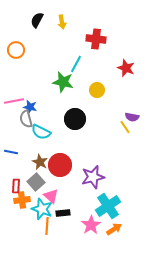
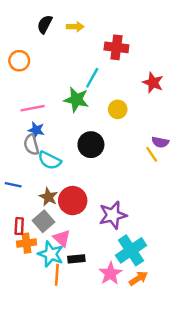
yellow arrow: (62, 22) -> (75, 27), turned -80
pink line: (14, 101) -> (33, 108), moved

